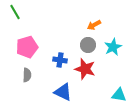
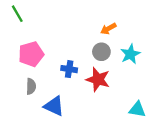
blue triangle: (63, 92) -> (54, 106), moved

